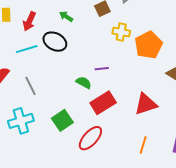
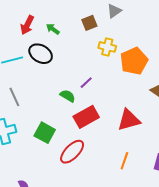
red arrow: (29, 21) -> (27, 25), moved
purple line: (102, 69) -> (86, 83), turned -40
green square: (62, 120) -> (45, 133), turned -30

